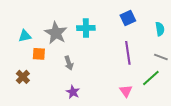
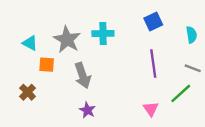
cyan triangle: (25, 36) -> (30, 43), turned 40
gray arrow: (69, 63) -> (83, 75), size x1.5

